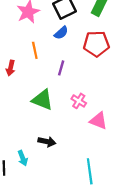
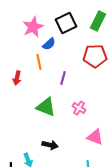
blue semicircle: (61, 33) -> (49, 44), moved
pink triangle: (99, 121) -> (95, 137), moved

